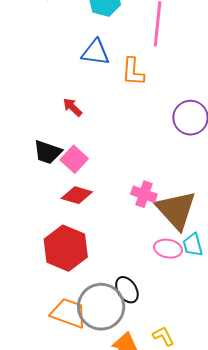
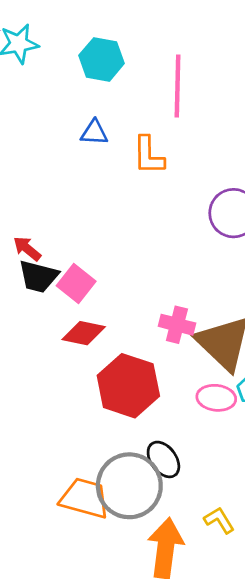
blue triangle: (95, 52) -> (94, 133), size x0.7
red arrow: (72, 107) -> (27, 249), moved
red hexagon: (66, 248) -> (128, 386), moved

